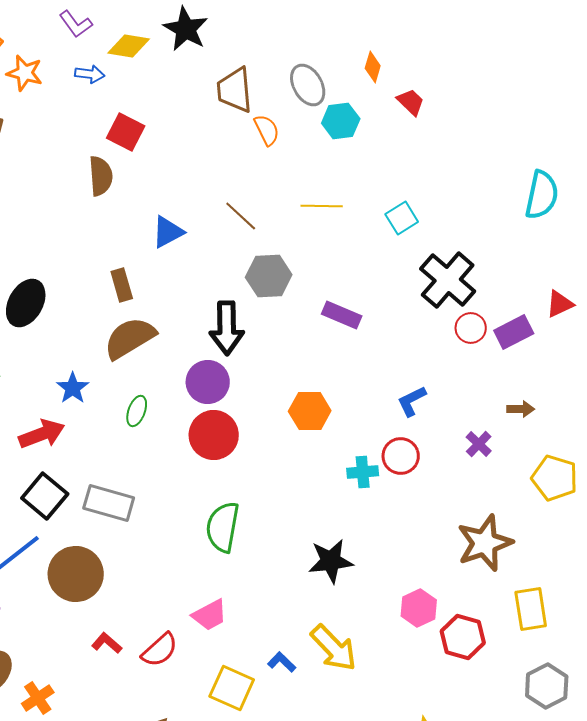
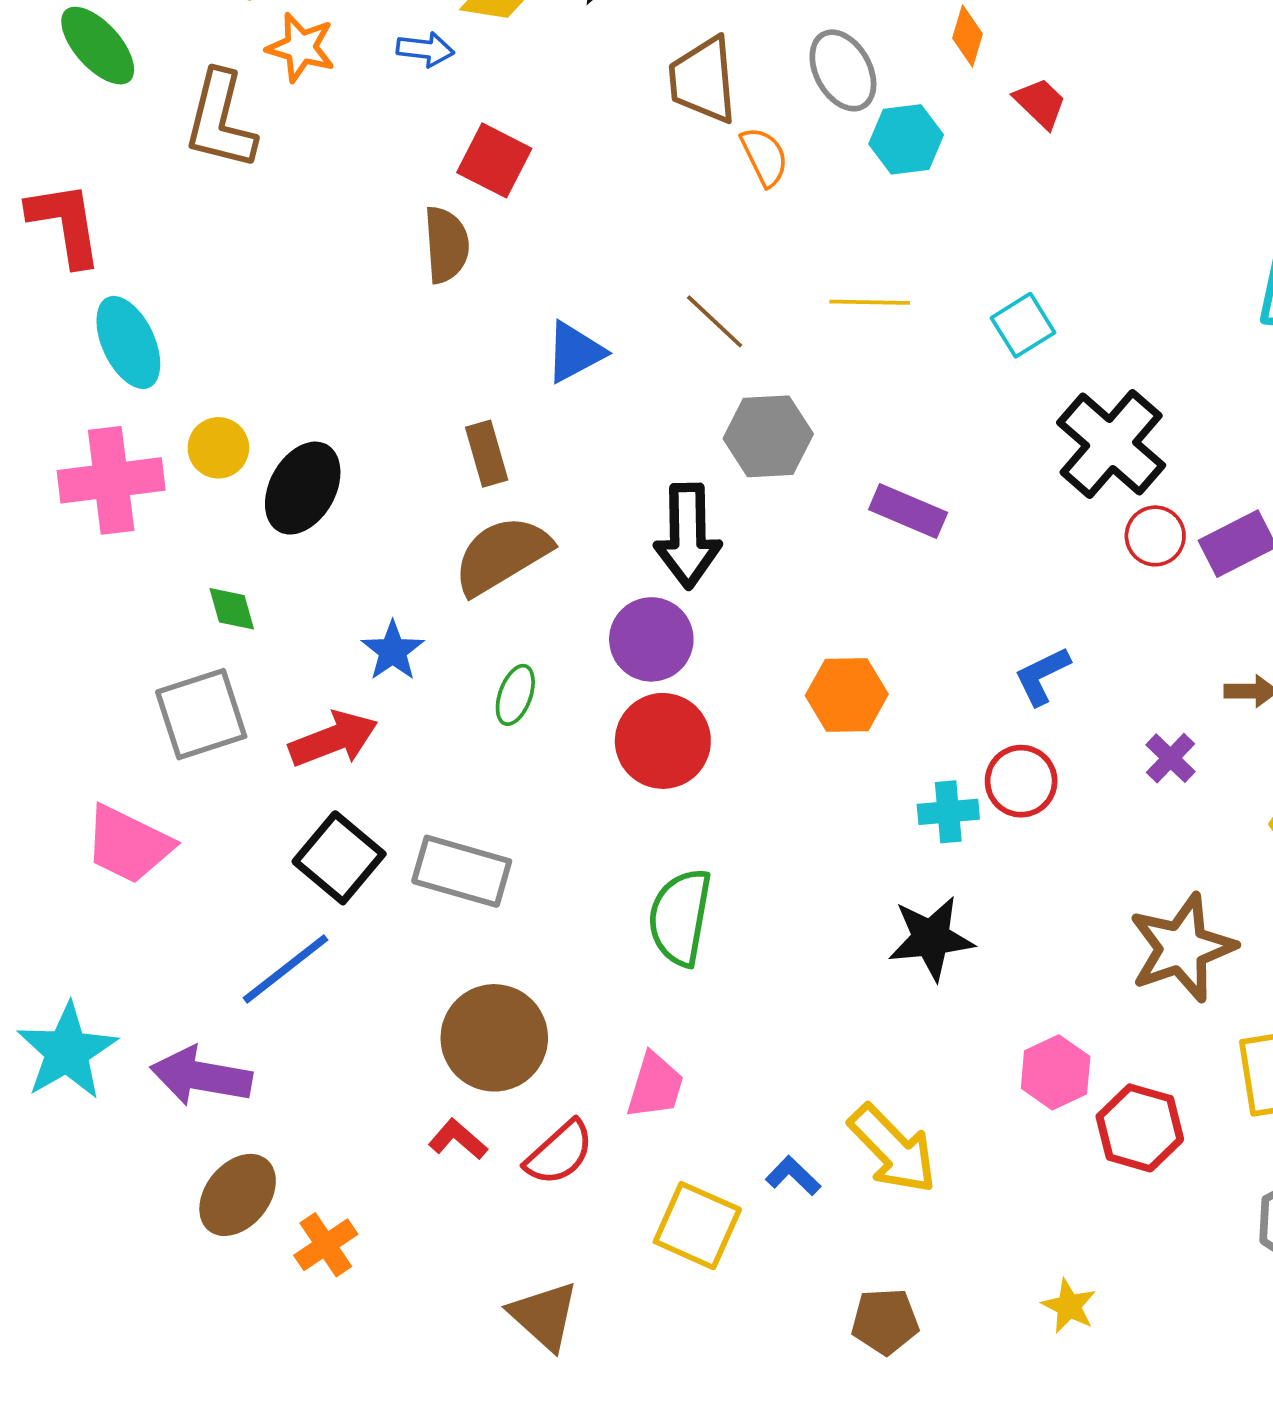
black star: (331, 561) -> (931, 938), moved
brown circle: (76, 574) -> (494, 1038), moved
pink trapezoid: (210, 615) -> (655, 1086), turned -45

